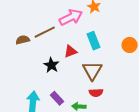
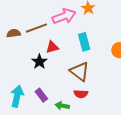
red triangle: (70, 51) -> (52, 47), moved
brown triangle: (92, 71) -> (80, 72), turned -30

